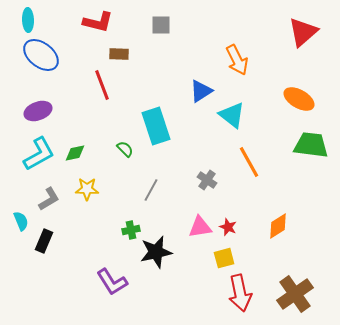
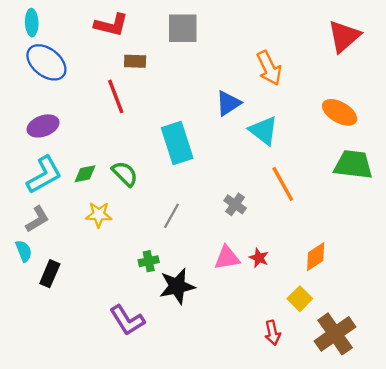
gray square: (161, 25) -> (183, 28), size x1.4
green semicircle: (125, 149) -> (125, 174), moved, size x1.4
gray L-shape: (49, 199) -> (37, 219), moved
yellow square: (224, 258) -> (300, 299), moved, turned -30
red arrow: (240, 293) -> (273, 333), size x0.6

